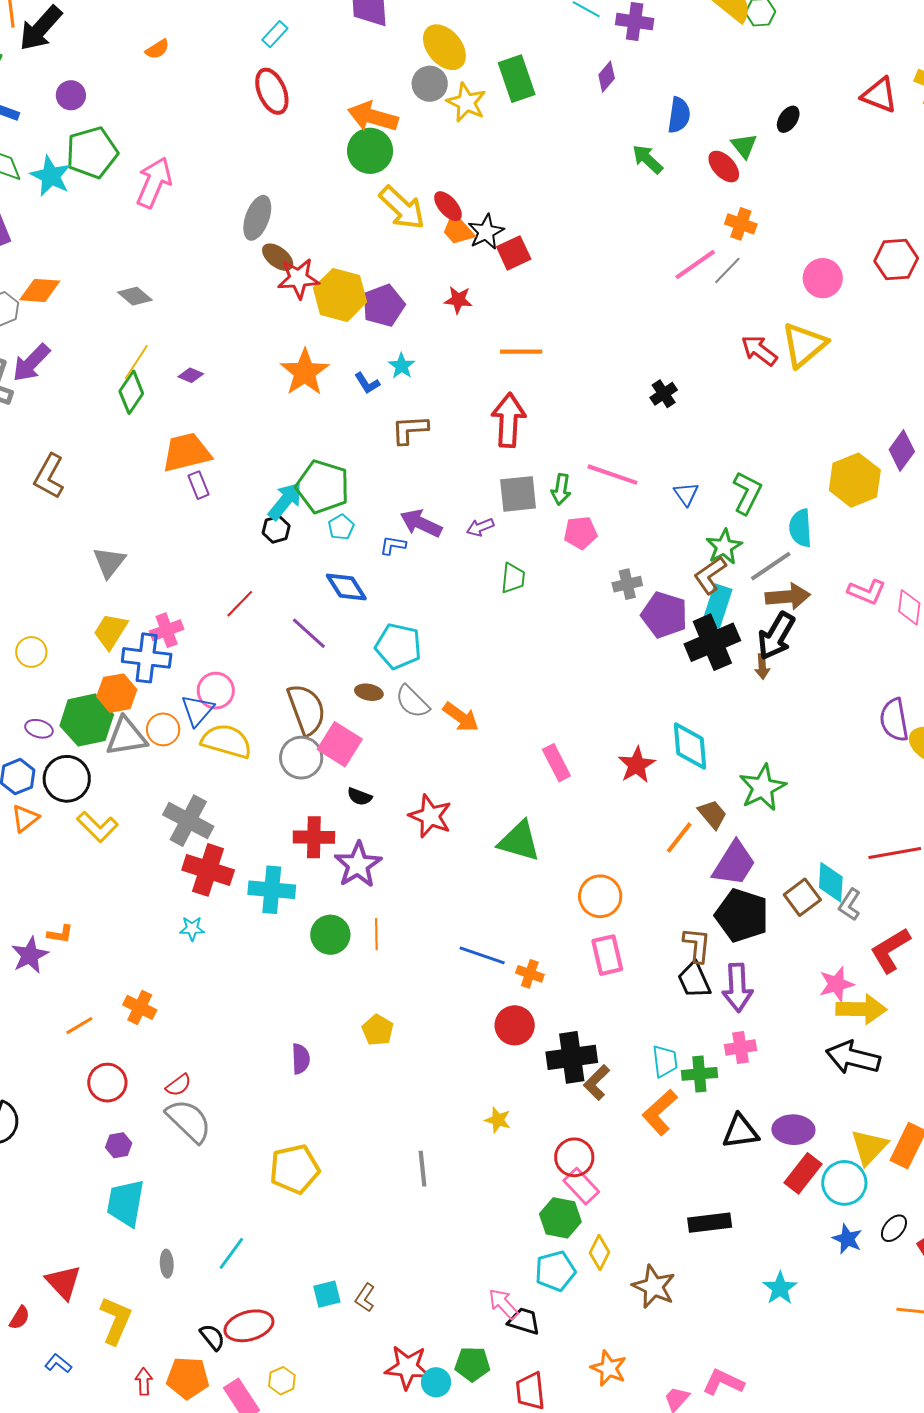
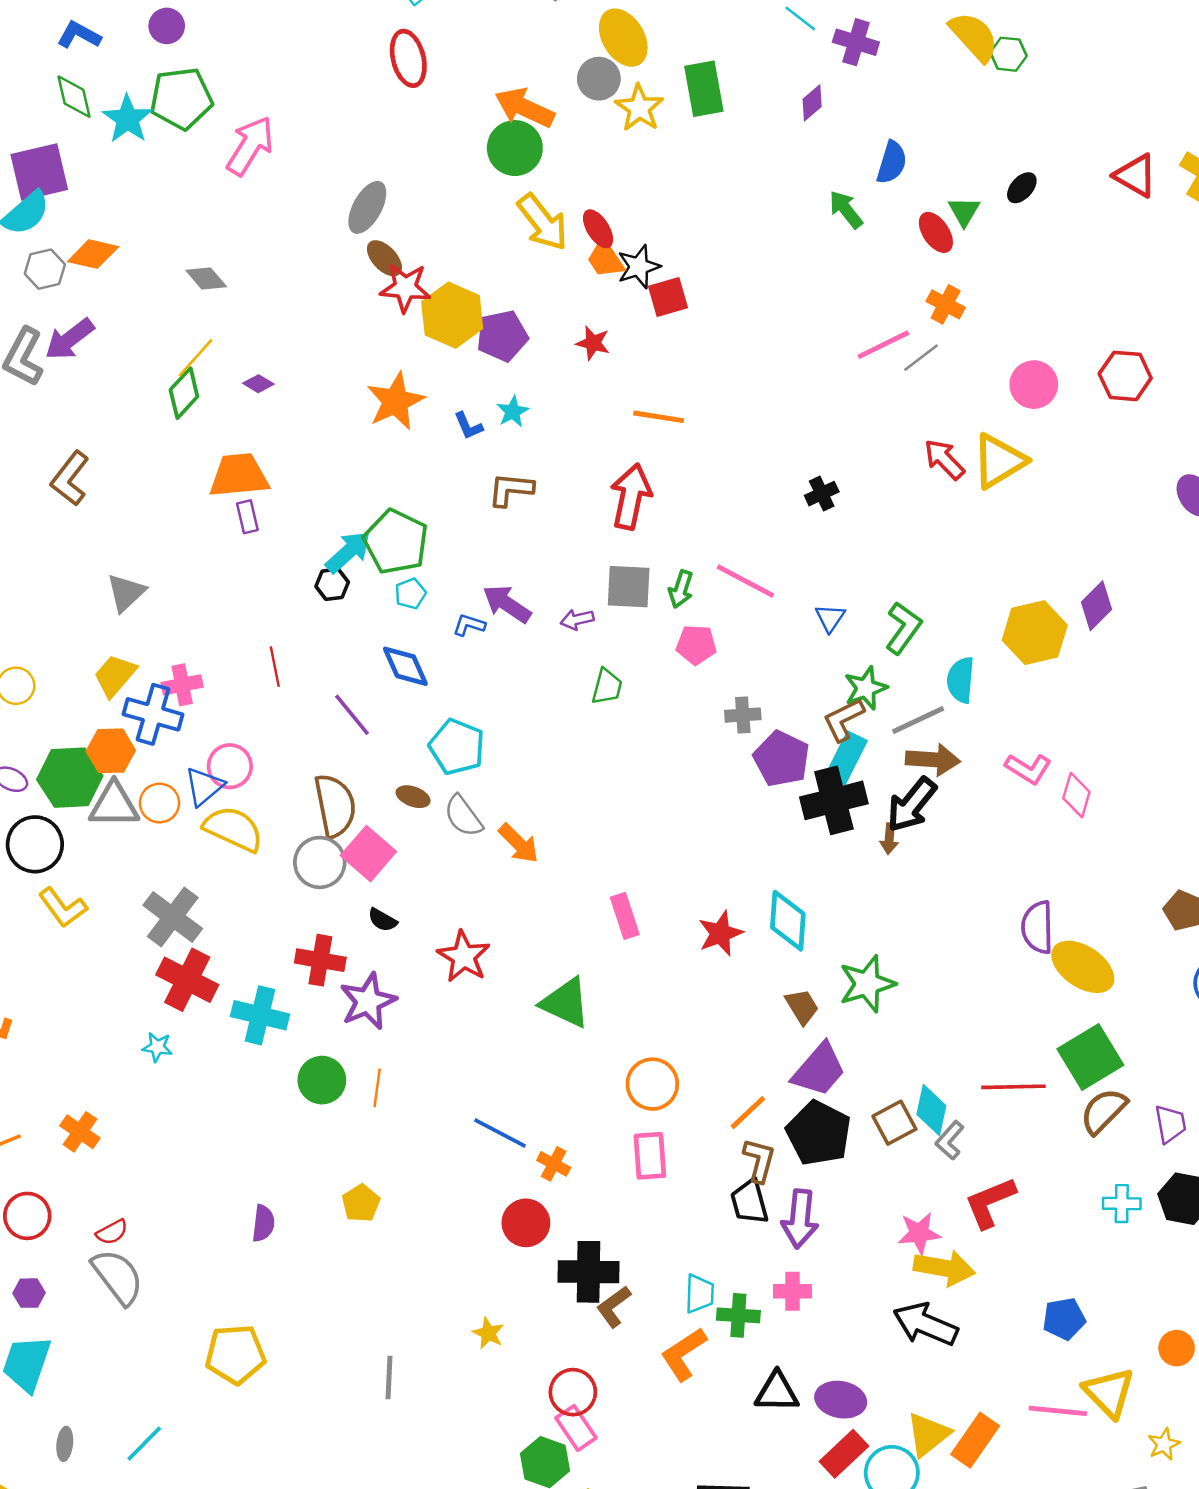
red line: (240, 604) -> (275, 667), turned -64
orange line: (679, 837) -> (748, 1113), moved

